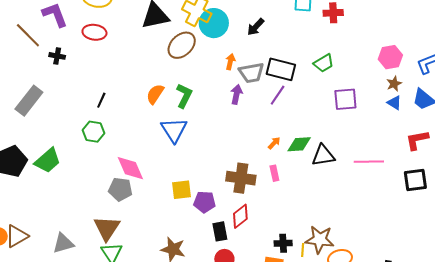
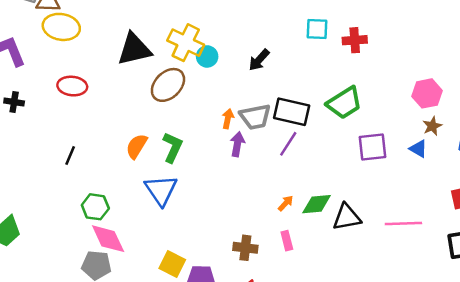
cyan circle: (214, 23) -> (207, 56), size x0.6
red ellipse: (94, 32) -> (72, 86), moved
orange arrow: (230, 62) -> (228, 119), moved
green trapezoid: (324, 63) -> (344, 103), size x1.4
blue triangle: (394, 103) -> (418, 149), moved
green hexagon: (93, 132) -> (95, 207), moved
brown cross: (241, 178) -> (245, 248), size x0.7
yellow square: (182, 190) -> (172, 264), turned 35

